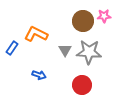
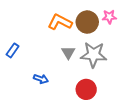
orange L-shape: (36, 34) -> (60, 22), moved

